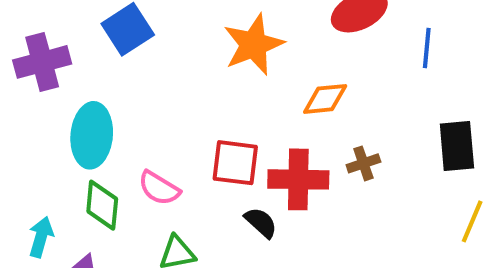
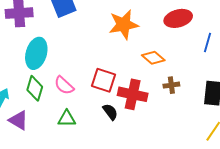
orange diamond: (325, 99) -> (153, 58), turned 35
brown cross: (363, 163) -> (171, 85), moved

